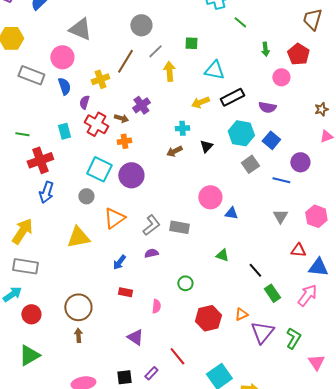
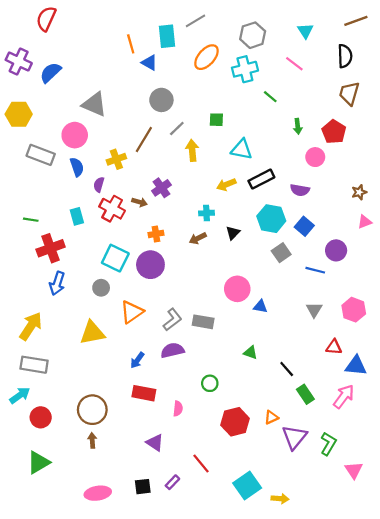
orange cross: (124, 141) -> (156, 234), moved
purple semicircle: (151, 253) -> (172, 350), size x1.5
red rectangle: (125, 292) -> (144, 393), size x1.5

